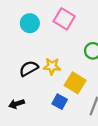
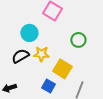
cyan circle: (30, 23) -> (29, 33), moved

